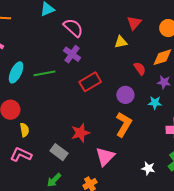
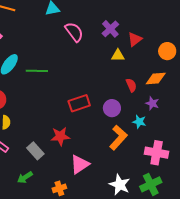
purple cross: (72, 54) -> (110, 29), moved
red rectangle: (90, 82) -> (79, 103), moved
orange L-shape: (124, 124) -> (118, 138), moved
white star: (148, 168) -> (120, 185), size x1.5

